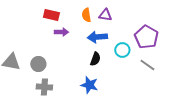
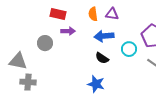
black semicircle: (95, 59) -> (102, 58), turned 104
gray circle: (38, 64) -> (45, 43), moved
gray cross: (44, 87) -> (28, 82), moved

